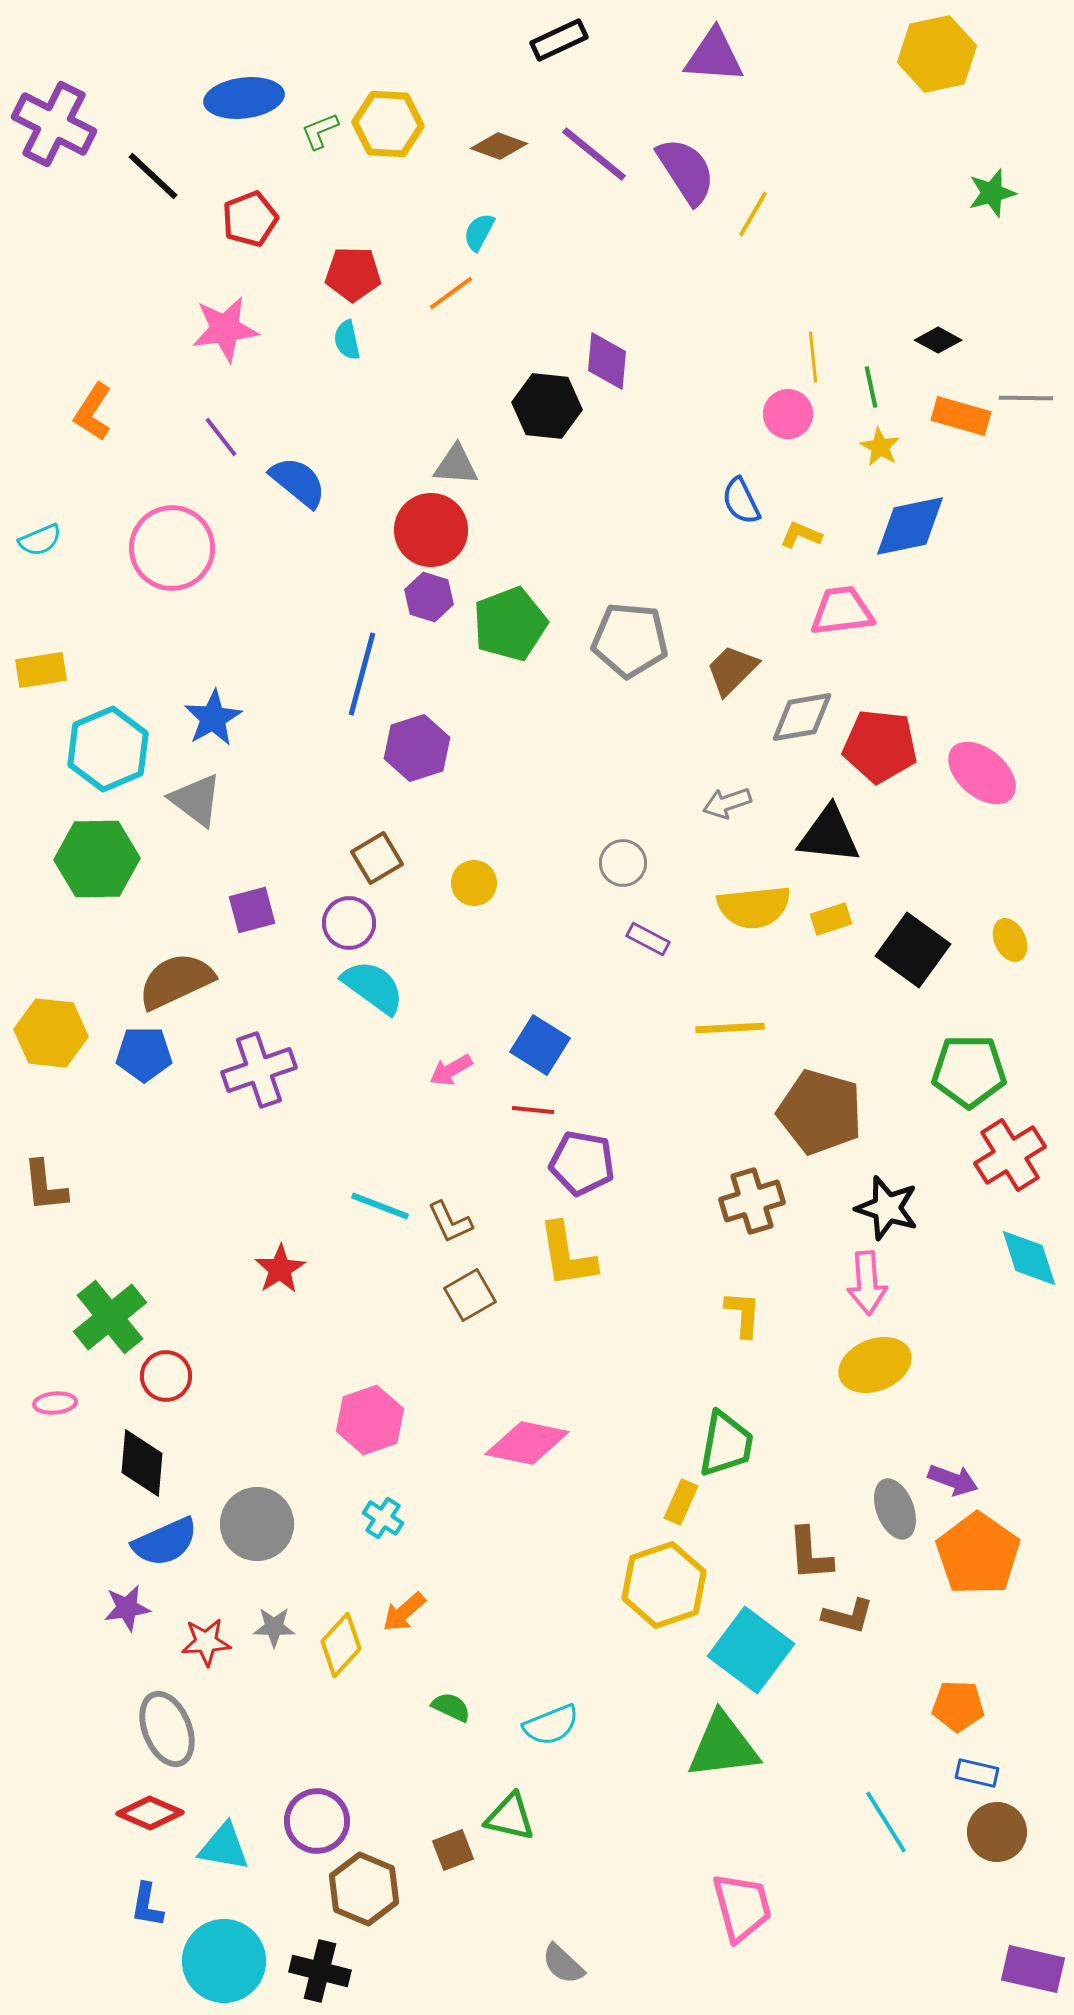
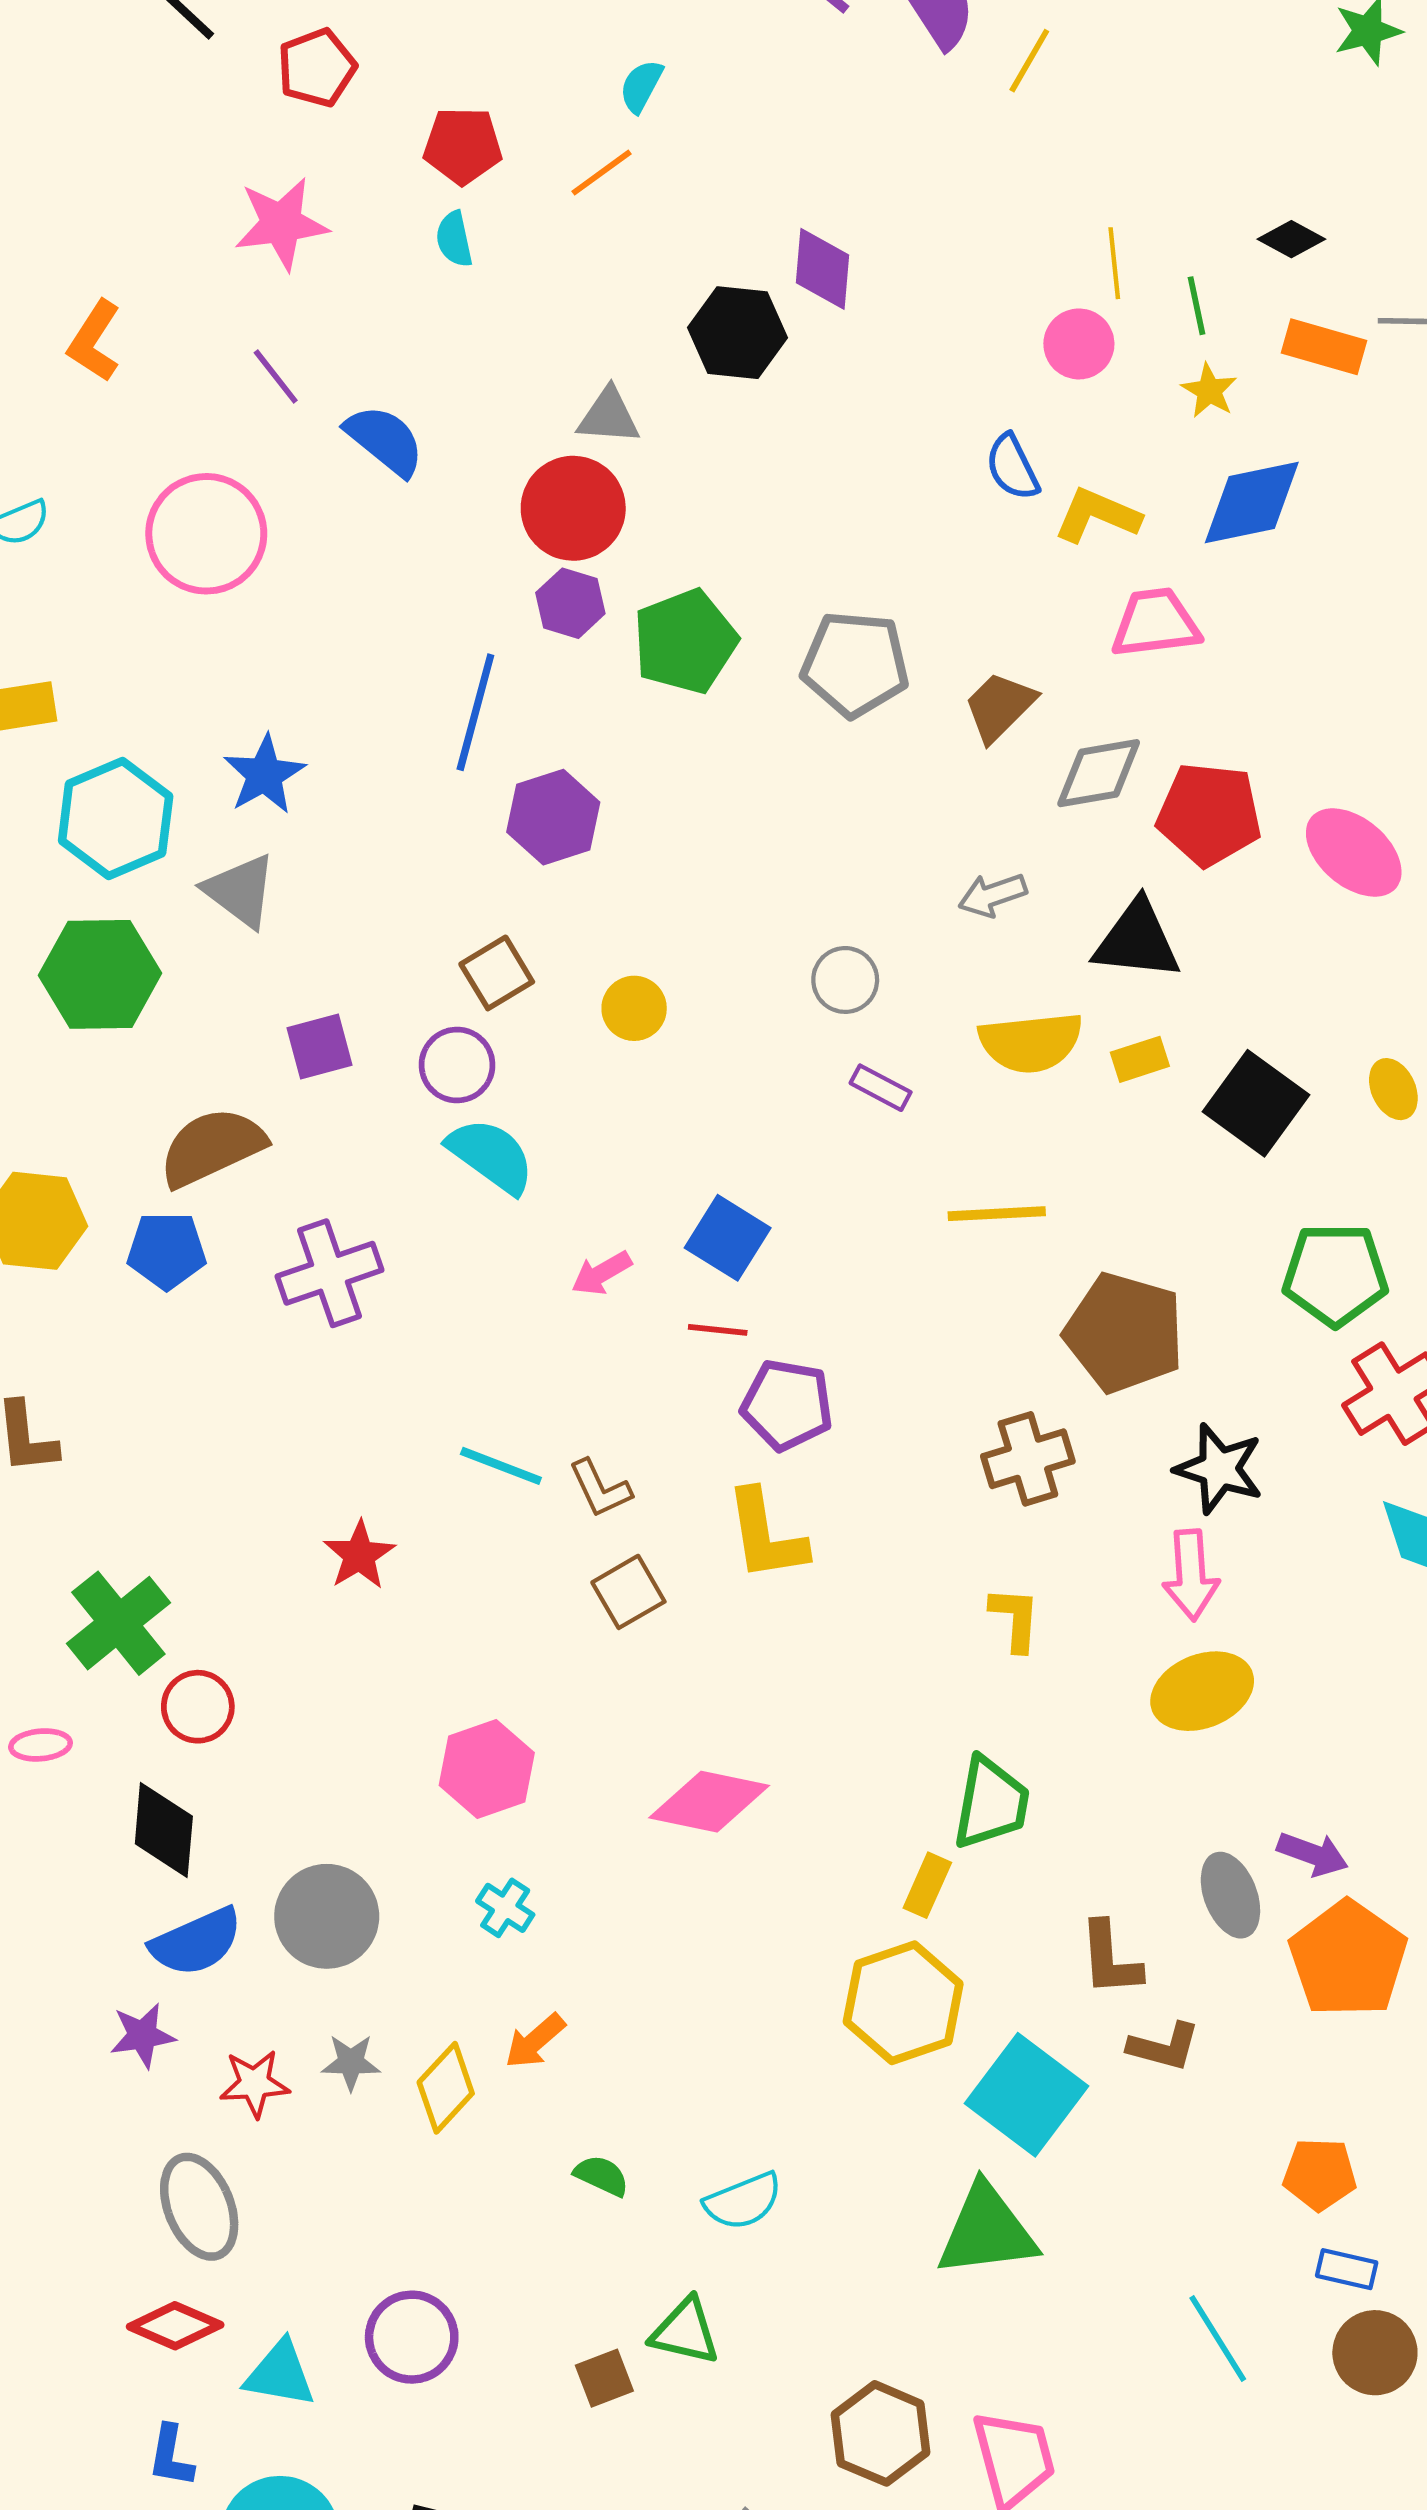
yellow L-shape: (801, 535) -> (1097, 515), size x1.5
brown hexagon: (364, 1889) -> (881, 2433), moved

